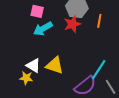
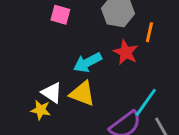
red star: (72, 24) -> (126, 52), moved, turned -30
cyan arrow: (43, 29) -> (88, 62), moved

